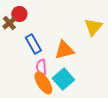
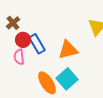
red circle: (19, 14) -> (23, 40), moved
pink semicircle: (41, 67) -> (19, 57), moved

